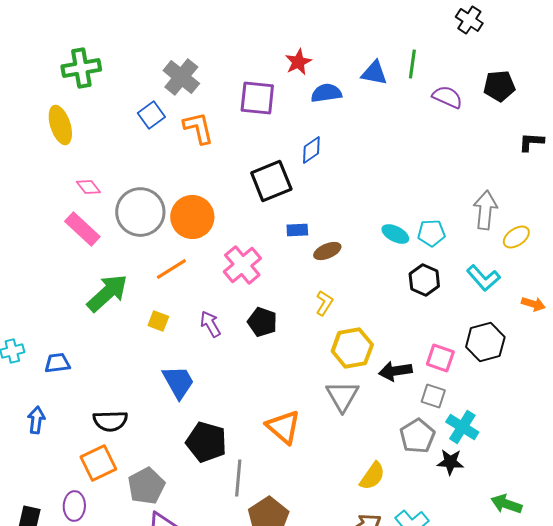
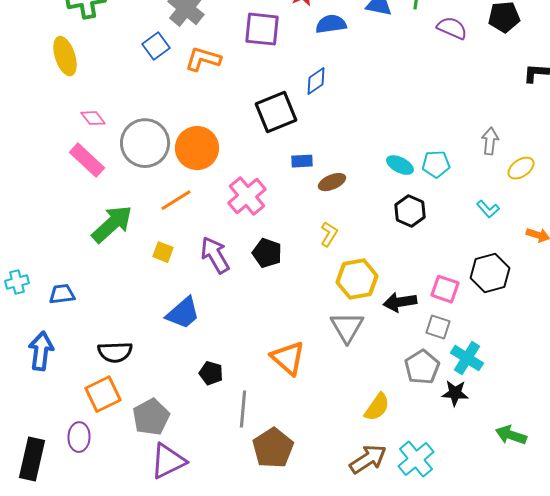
orange L-shape: (198, 128) -> (203, 59), turned -60
gray arrow: (485, 210) -> (490, 141), size x0.7
cyan L-shape: (483, 278) -> (488, 209), size x0.7
black hexagon: (424, 280) -> (410, 211), moved
purple arrow: (210, 324) -> (215, 255), size x1.4
blue trapezoid: (178, 382) -> (183, 313), turned 78
blue arrow: (36, 420) -> (41, 351), size x1.4
black pentagon: (206, 442) -> (211, 373), size x0.6

